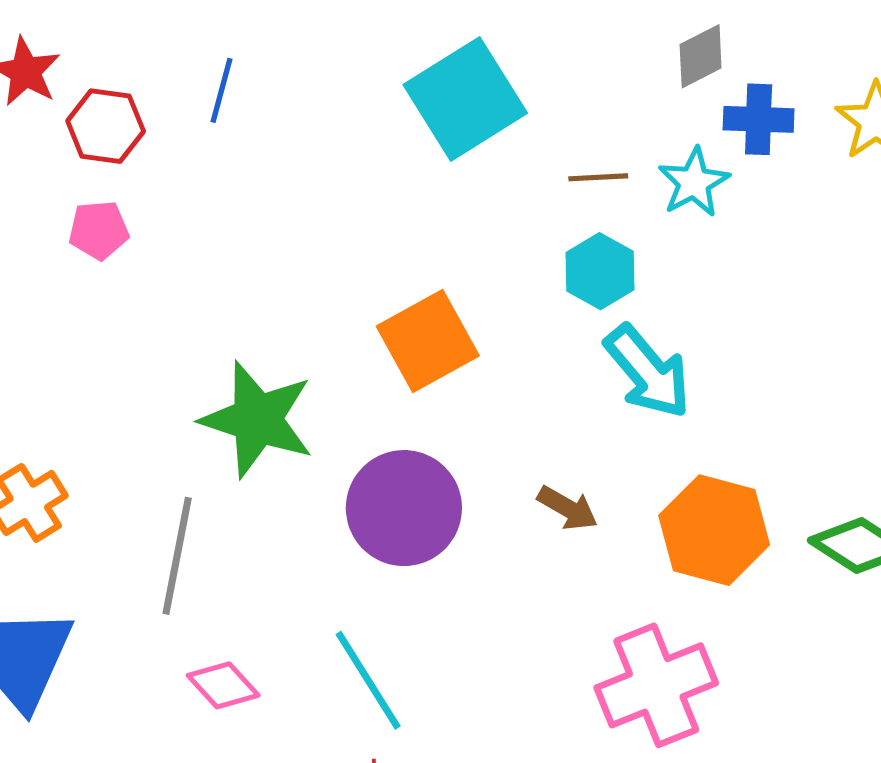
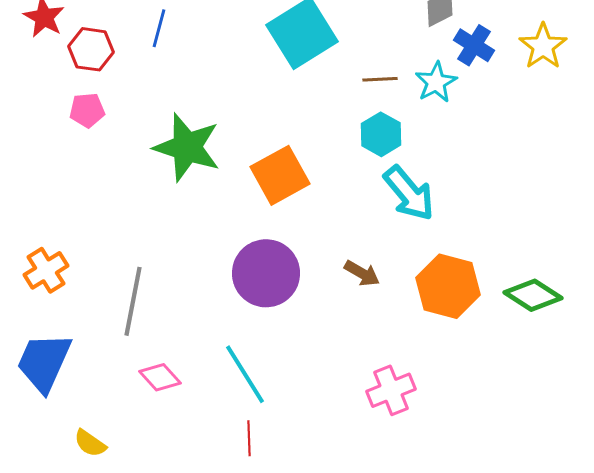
blue cross: (759, 119) -> (474, 45), turned 30
green star: (257, 419) -> (187, 147), moved
pink cross: (656, 685) -> (391, 390), moved, size x0.7

